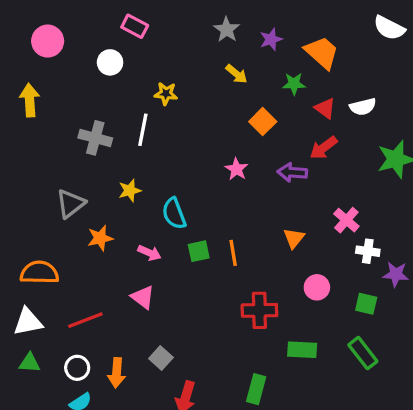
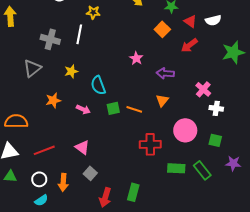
orange square: (263, 122) -> (162, 29), moved
purple arrow: (292, 172) -> (165, 73), moved
gray triangle: (71, 204) -> (32, 68), moved
orange triangle: (294, 238) -> (162, 100), moved
orange line: (233, 253) -> (134, 109), turned -63
purple star: (396, 274) -> (233, 163), moved
pink circle: (317, 287) -> (185, 130), size x1.5
pink triangle: (143, 297) -> (82, 147), moved
green rectangle: (363, 353) -> (202, 170), moved
green rectangle: (256, 389) -> (133, 192), moved

